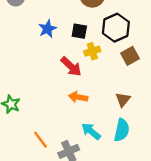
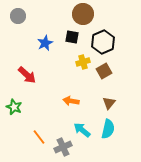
black square: (79, 31) -> (72, 37), moved
brown square: (130, 56) -> (104, 71), moved
red arrow: (71, 66) -> (27, 75), moved

